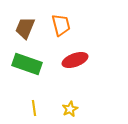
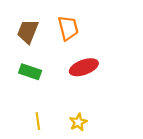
green rectangle: (27, 64) -> (30, 72), size x0.7

